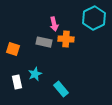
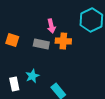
orange square: (13, 49) -> (12, 40), moved

